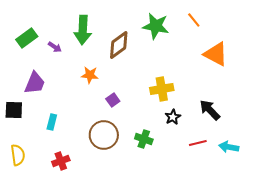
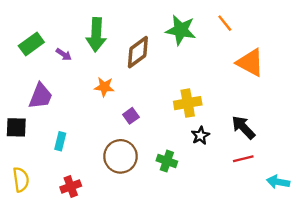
red line: (198, 143) -> (243, 159), moved
cyan arrow: (229, 147) -> (278, 182), moved

